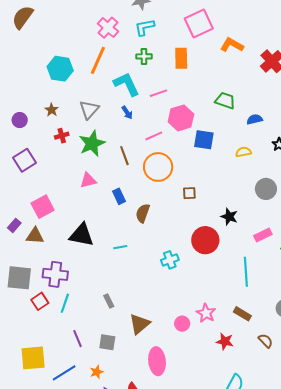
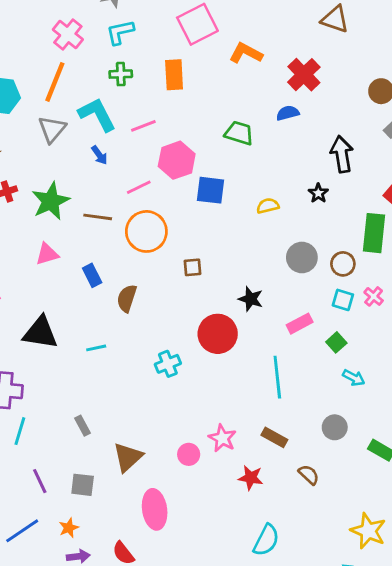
gray triangle: (89, 110) -> (52, 129), moved
blue semicircle: (255, 119) -> (288, 113), moved
brown line: (124, 156) -> (98, 217), turned -60

